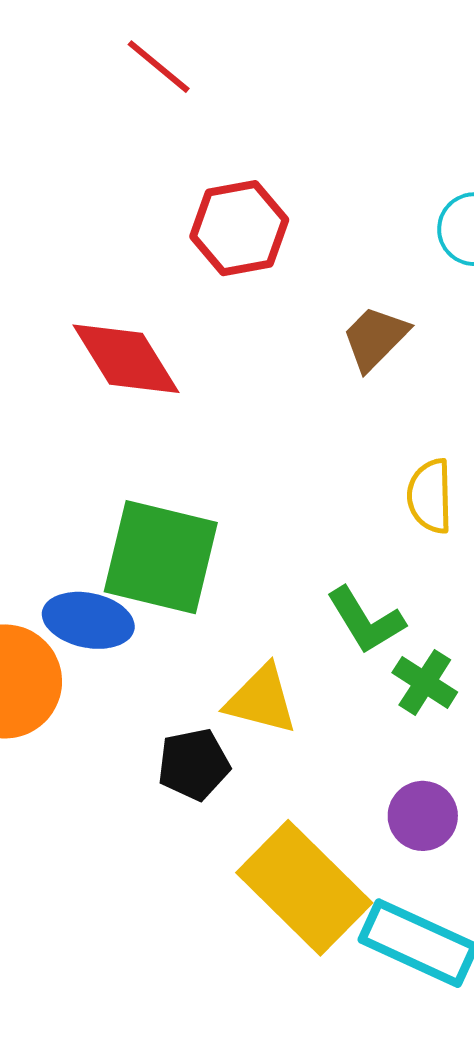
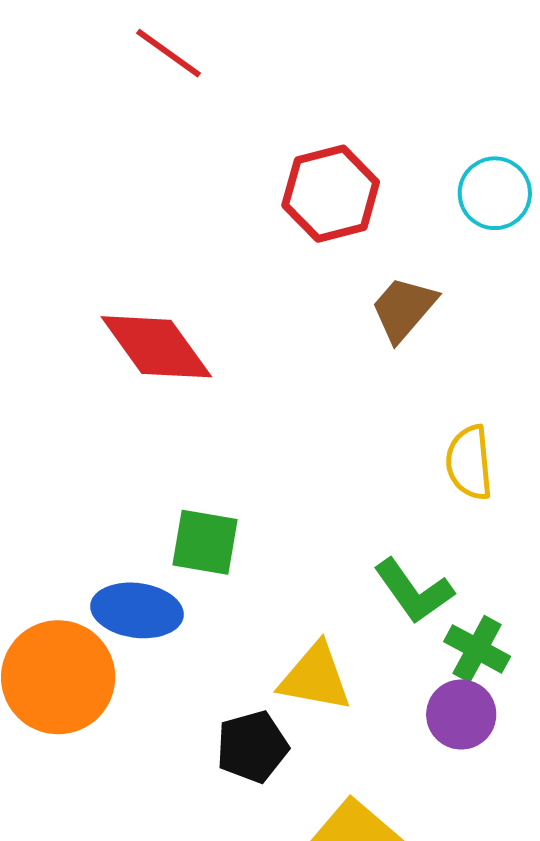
red hexagon: (239, 228) -> (331, 194), moved
green square: (161, 557) -> (205, 542), size x0.6
purple circle: (423, 816) -> (461, 715), moved

